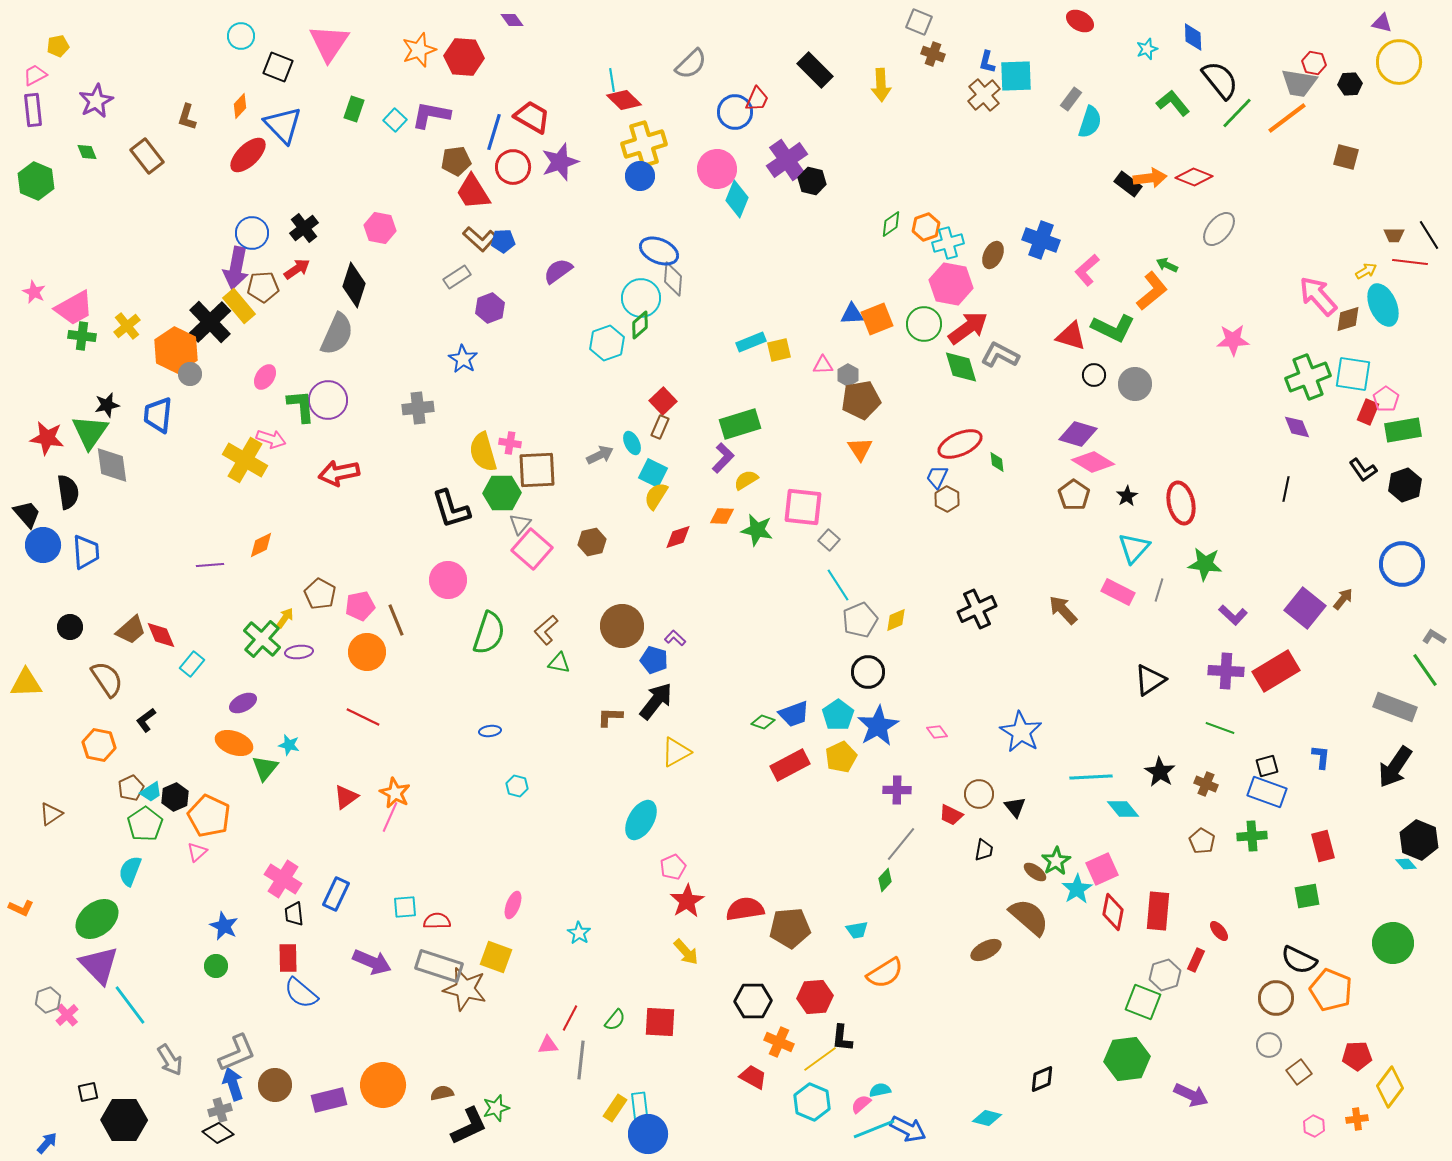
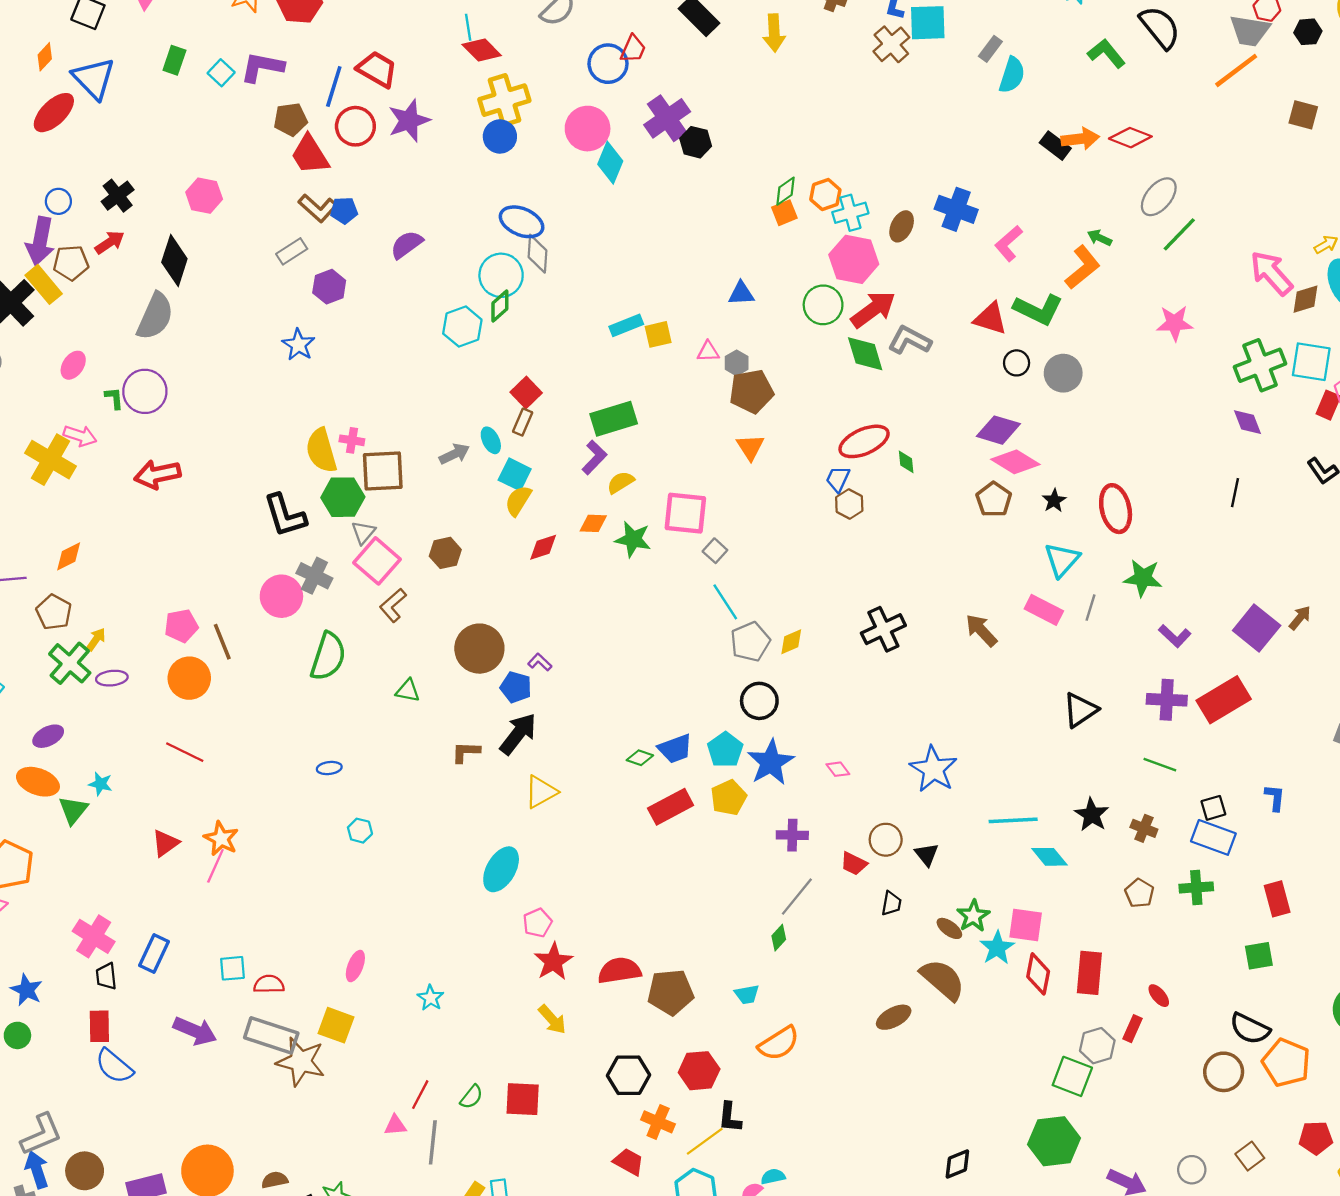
green line: (1237, 113) -> (1179, 234), moved
blue circle: (252, 233) -> (58, 201), size x0.7
orange square: (877, 319) -> (784, 213), moved, size x0.7
green L-shape: (301, 406) -> (114, 398), size x0.6
gray cross: (418, 408) -> (314, 576), moved, turned 32
brown pentagon: (320, 594) -> (54, 612), moved
brown L-shape: (546, 630) -> (393, 605), moved
pink square: (1102, 869) -> (1026, 925), turned 32
gray circle: (1269, 1045) -> (1192, 1170), moved

